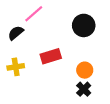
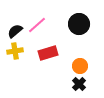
pink line: (34, 14) -> (37, 25), moved
yellow cross: (16, 67) -> (15, 51), moved

